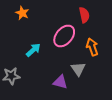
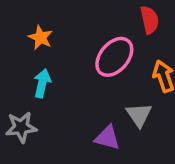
orange star: (22, 13) -> (40, 38), moved
cyan arrow: (33, 50) -> (42, 83), moved, turned -35

